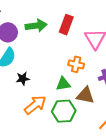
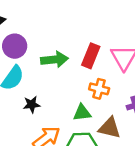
red rectangle: (66, 25) -> (91, 56), moved
green arrow: (36, 26) -> (54, 60), moved

